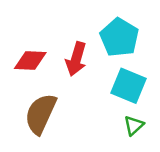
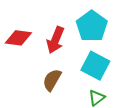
brown semicircle: (41, 114) -> (52, 80), moved, size x0.7

